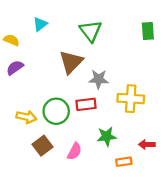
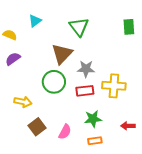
red rectangle: (86, 104) -> (85, 91), moved
green circle: (56, 111) -> (54, 82), moved
orange rectangle: (124, 162) -> (95, 141), moved

